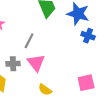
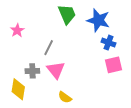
pink square: (86, 83) -> (114, 65), moved

